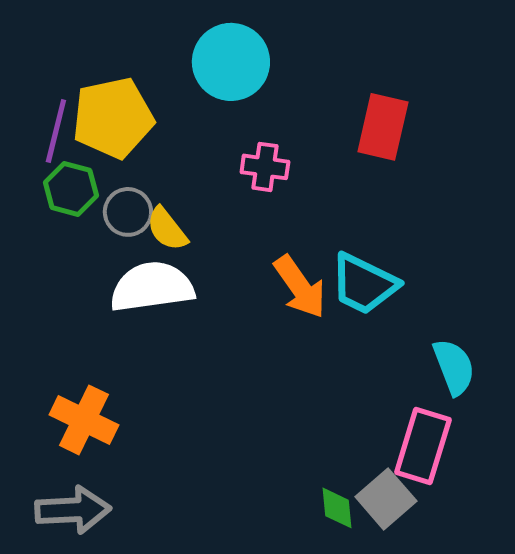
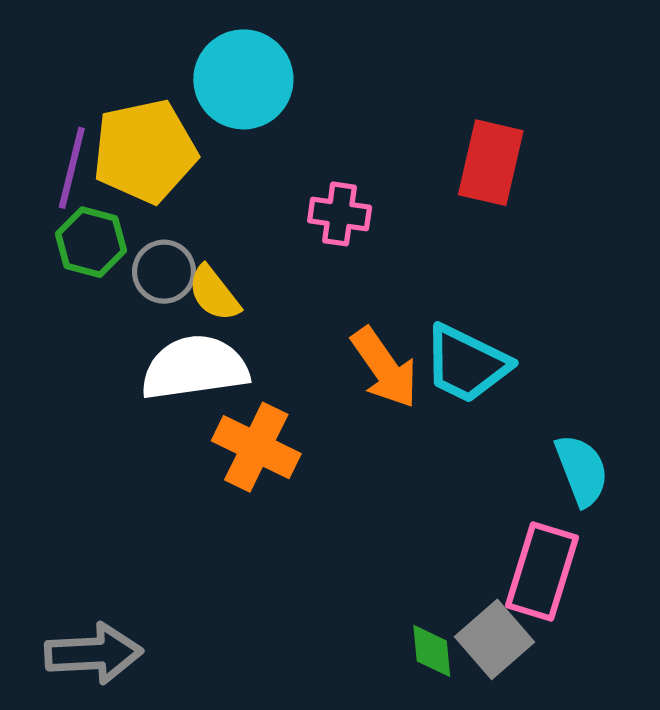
cyan circle: (231, 62) -> (243, 79), moved
orange cross: (84, 420) -> (256, 447), moved

